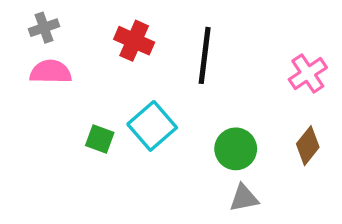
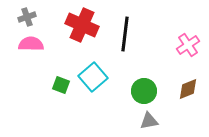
red cross: (134, 41) -> (82, 25), size x1.4
brown diamond: (308, 146) -> (188, 89), turned 30

